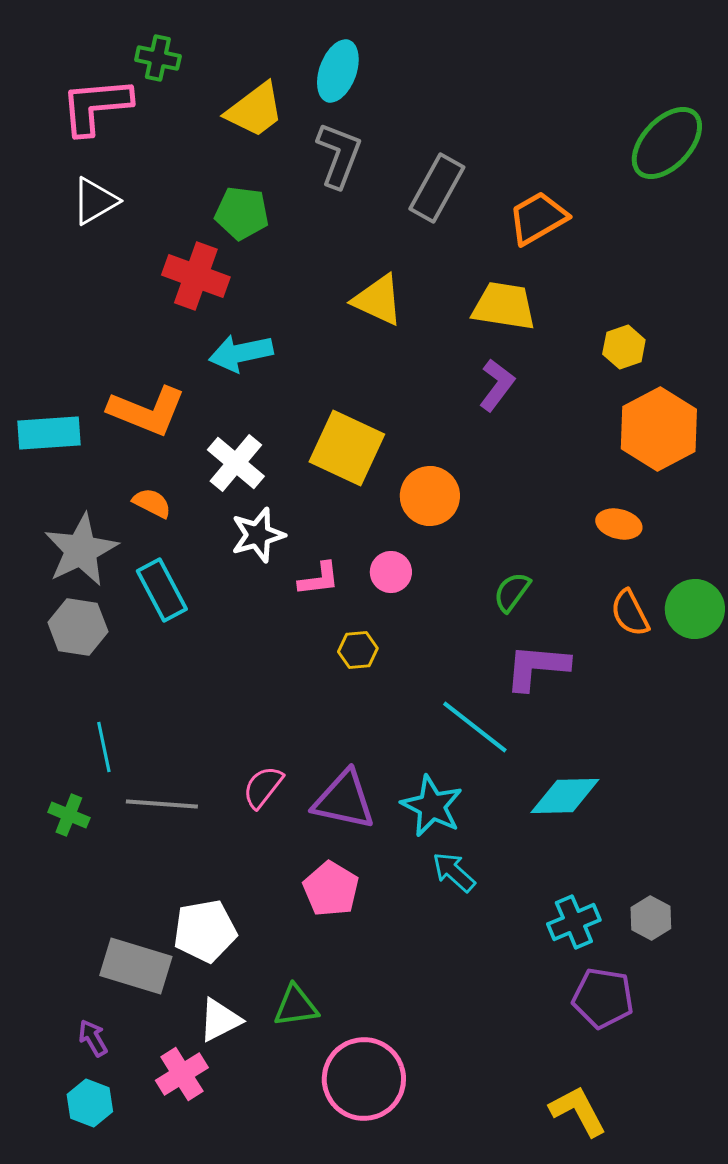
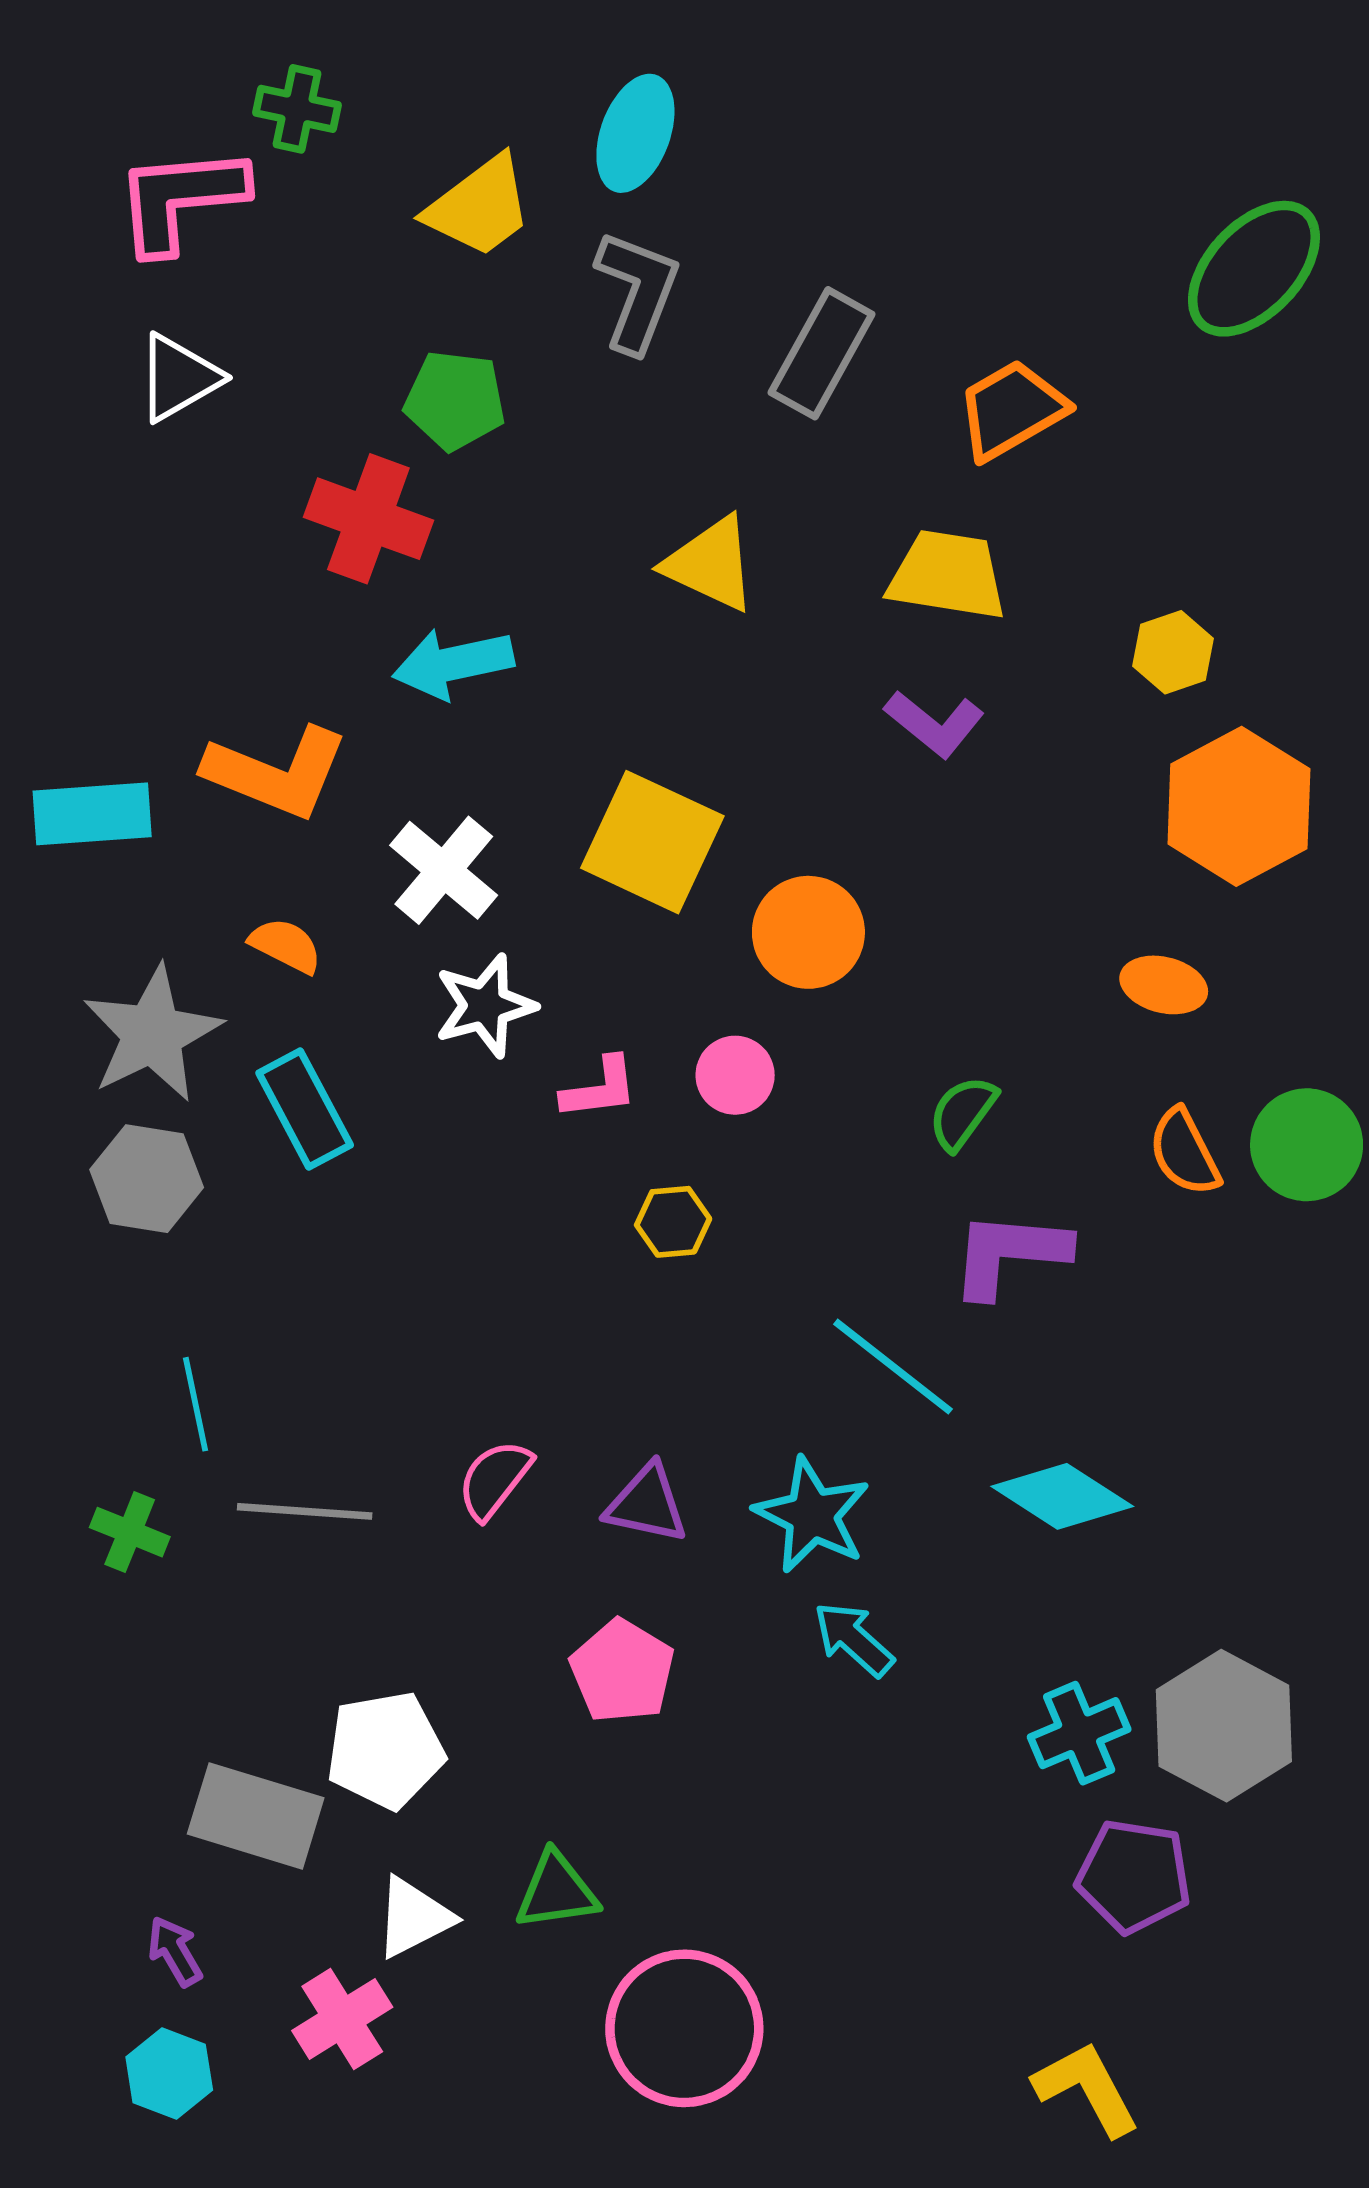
purple L-shape: (497, 385) -> (934, 724), turned 92
cyan diamond: (565, 796) -> (1062, 1496), turned 34
purple triangle: (344, 800) -> (647, 1504), size x0.7
gray hexagon: (651, 918) -> (1224, 1726), size x1.8

